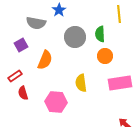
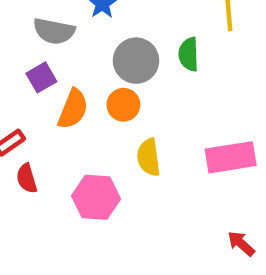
purple square: (21, 45) -> (41, 77), moved
orange circle: (105, 56) -> (123, 105), moved

